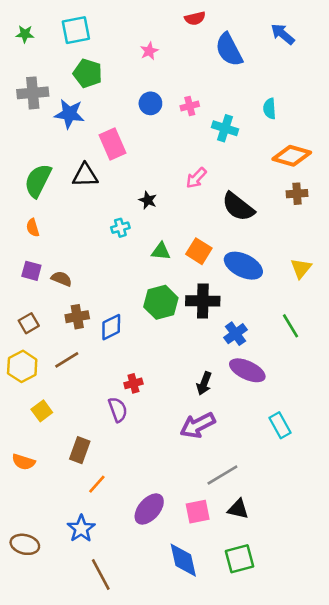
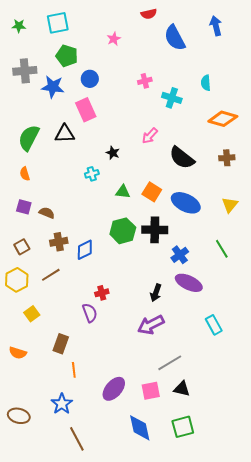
blue arrow: (283, 34) -> (216, 26), turned 36
blue circle: (150, 103) -> (90, 79), moved
brown cross: (297, 194) -> (227, 158), moved
orange line: (97, 484) -> (74, 370), turned -49

